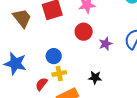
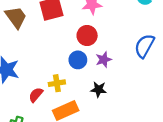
purple star: (105, 44) -> (104, 60), moved
blue circle: (54, 56) -> (78, 60), moved

